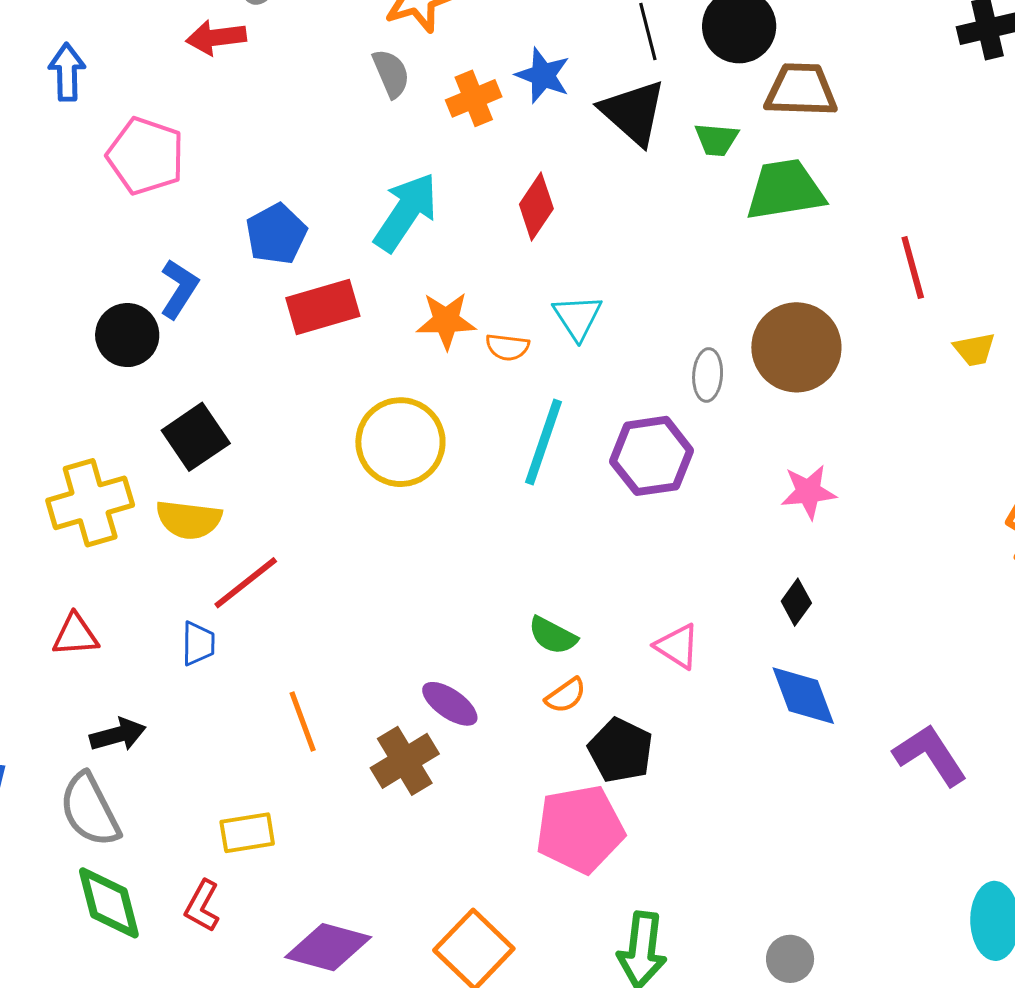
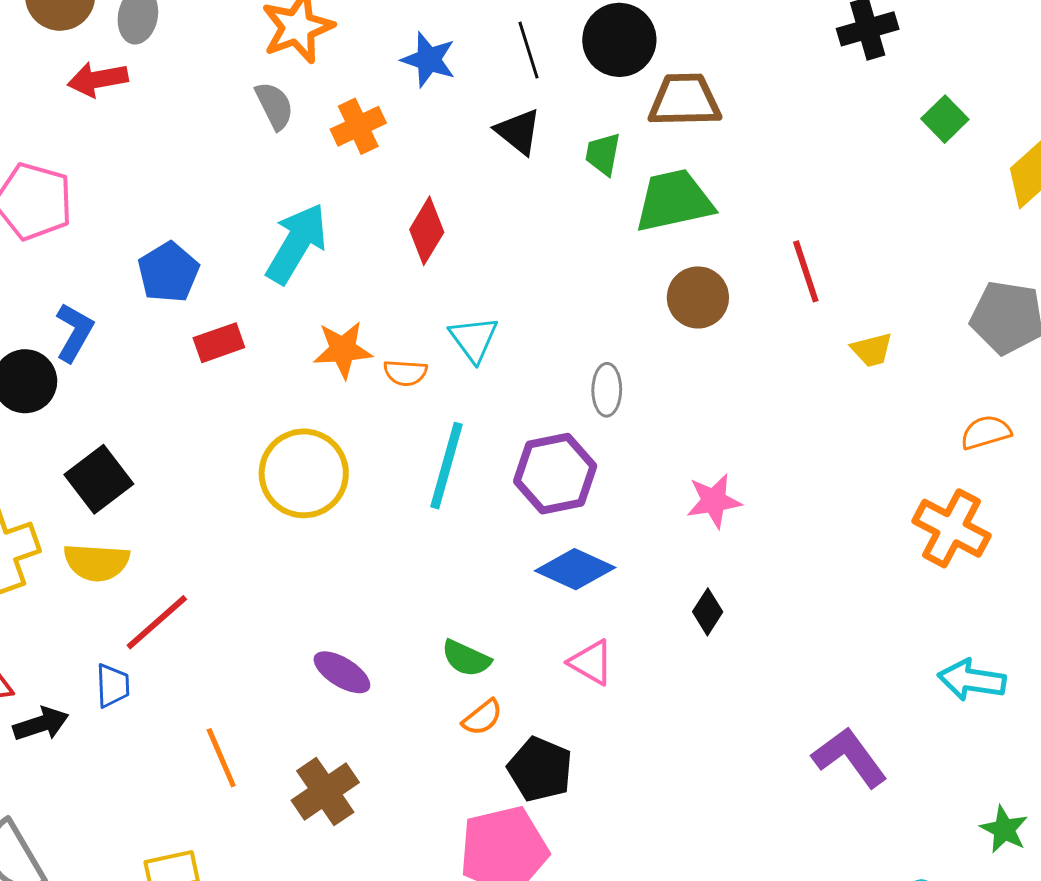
blue star: (543, 75) -> (429, 60), moved
black triangle: (633, 112) -> (518, 132), size x0.7
green trapezoid: (717, 139) -> (603, 154), turned 99
red rectangle: (323, 307) -> (219, 343), size x0.7
brown circle: (796, 347) -> (698, 297), moved, size x0.7
blue diamond: (803, 696) -> (575, 569), moved, turned -42
purple ellipse: (450, 704) -> (342, 672), moved
black arrow: (118, 735) -> (41, 724), moved

